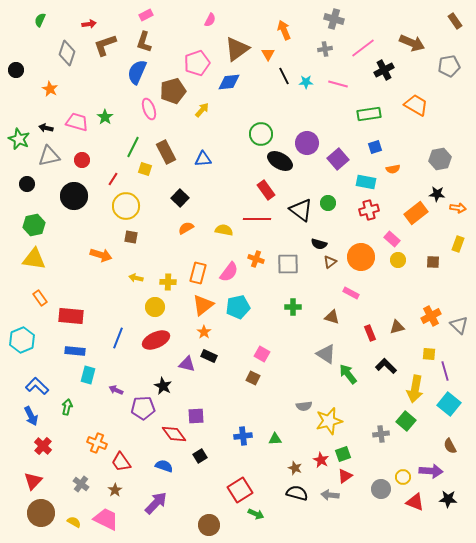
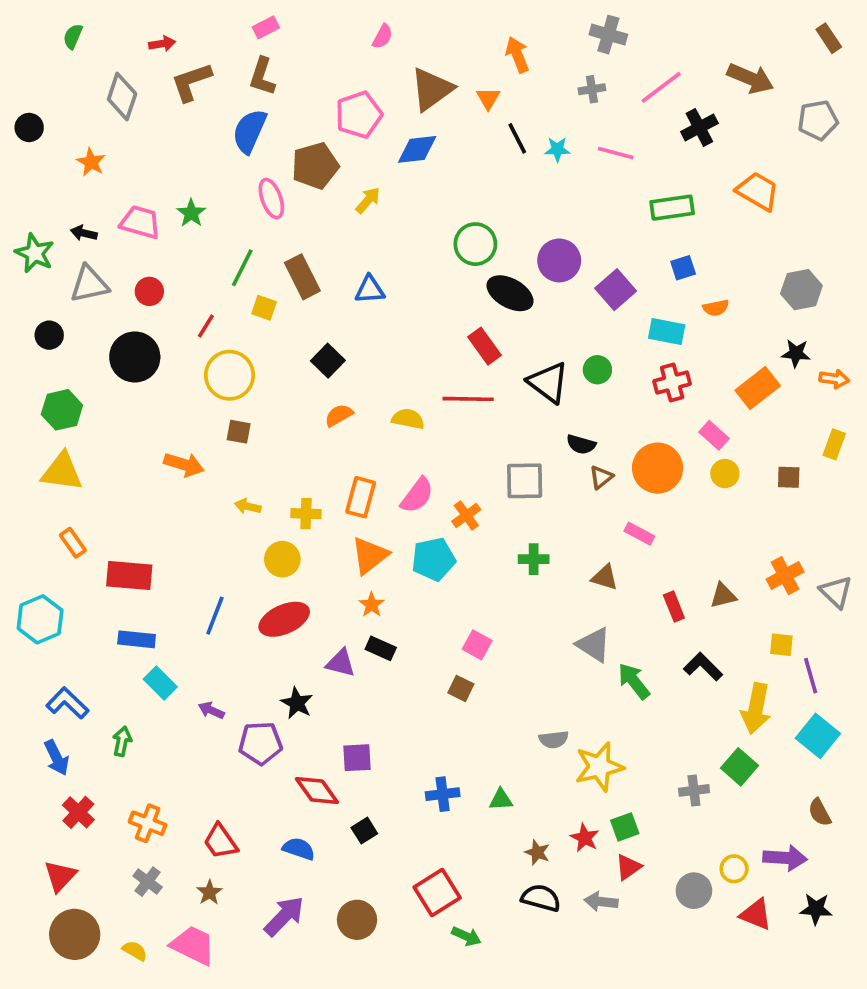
orange cross: (256, 259) -> (466, 515), moved, turned 35
cyan rectangle: (88, 375) -> (160, 683), turned -60
orange cross: (97, 443) -> (148, 823), moved
brown circle: (209, 525) -> (357, 920), moved

